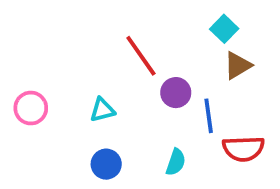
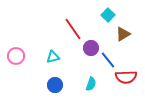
cyan square: (224, 29) -> (108, 15), moved
blue line: (209, 116) -> (108, 60), turned -30

